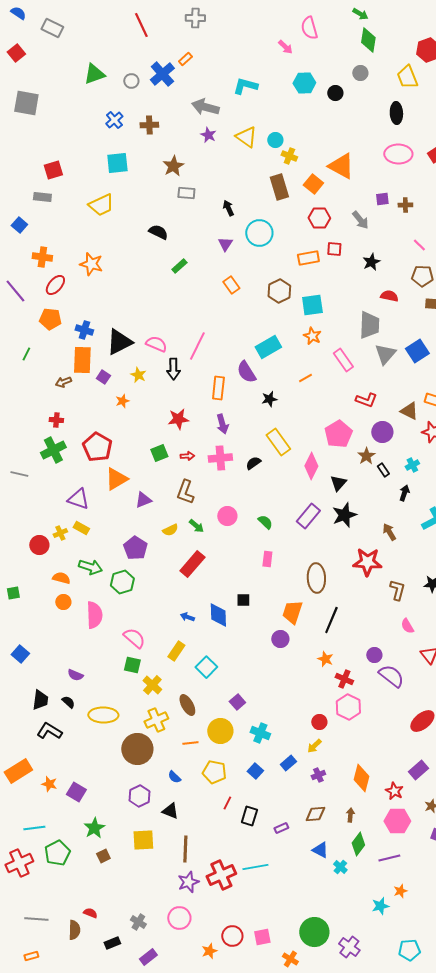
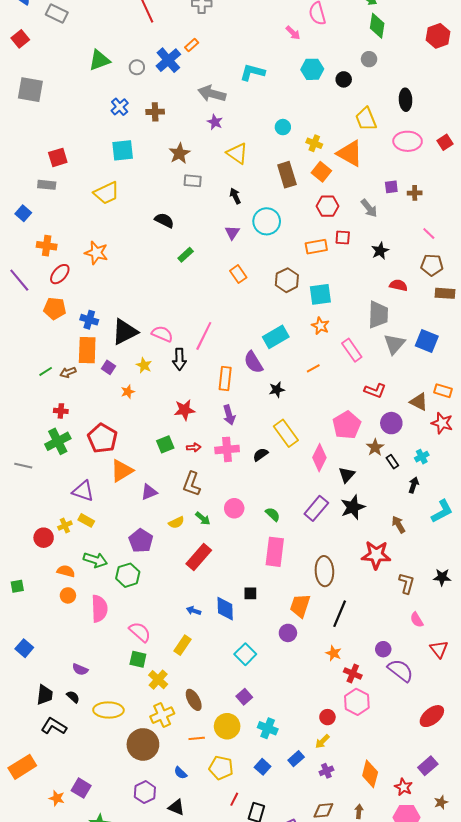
yellow trapezoid: (407, 77) -> (366, 119), moved
yellow triangle: (246, 137) -> (237, 153), moved
yellow cross: (289, 156) -> (314, 143), moved
blue square: (417, 351) -> (427, 341), turned -35
green line: (26, 354) -> (46, 371), moved, turned 32
pink rectangle: (267, 559) -> (275, 552), size x1.8
cyan square: (206, 667) -> (245, 654), moved
orange star: (49, 784) -> (57, 798), moved

